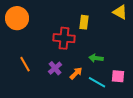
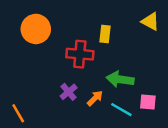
orange circle: (17, 18) -> (36, 29), moved
green arrow: (96, 58) -> (120, 79), size x1.5
orange line: (25, 64) -> (18, 113), moved

